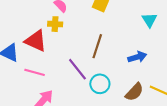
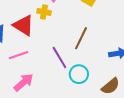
pink line: (35, 72) -> (18, 55), turned -42

